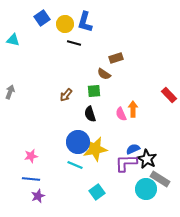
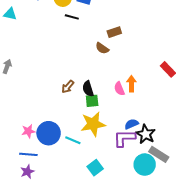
green square: (94, 91) -> (92, 101), moved
brown arrow: (66, 95) -> (68, 87), moved
blue circle: (78, 142) -> (49, 133), moved
purple star: (38, 196) -> (27, 172), moved

